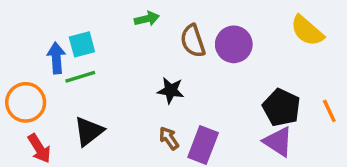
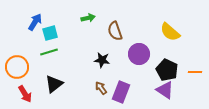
yellow semicircle: (307, 31) -> (170, 32), moved
purple circle: (234, 44) -> (139, 54), moved
blue arrow: (56, 58) -> (35, 22), moved, turned 36
orange line: (329, 111) -> (195, 72), turned -64

